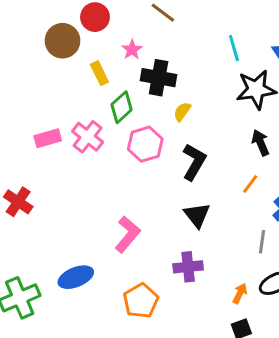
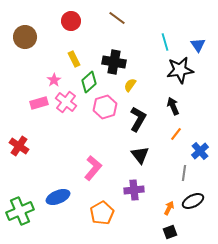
brown circle: (62, 41) -> (25, 37), moved
pink star: (132, 50) -> (54, 80), moved
black arrow: (261, 143) -> (173, 106), moved

